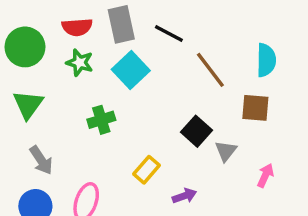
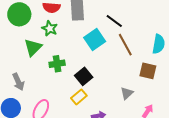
black line: (169, 33) -> (114, 21), moved
cyan square: (131, 70) -> (95, 40), moved
green triangle: (28, 105) -> (33, 47), moved
black square: (196, 131) -> (84, 76), moved

